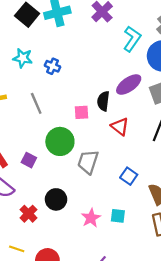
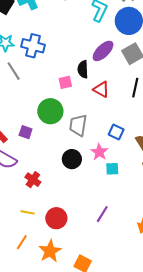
blue cross: (52, 66) -> (33, 46), size x1.6
gray line: (36, 103) -> (14, 71), moved
black circle: (56, 199) -> (72, 159), moved
pink star: (91, 218) -> (99, 152), moved

